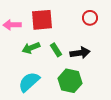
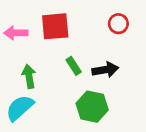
green arrow: (31, 48) -> (29, 76), moved, turned 102
cyan semicircle: (29, 82) -> (20, 108), moved

